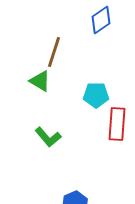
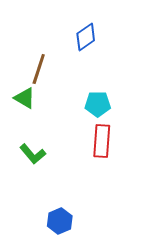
cyan pentagon: (96, 95) -> (98, 104), moved

